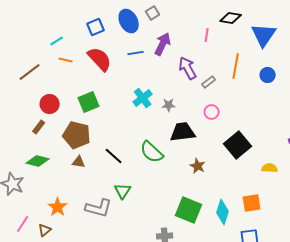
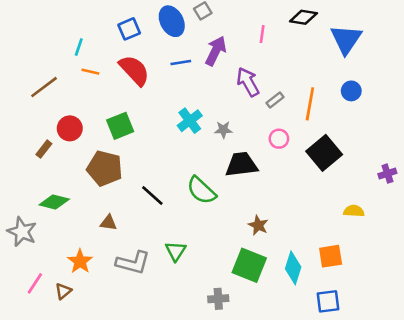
pink line: (207, 35) -> (262, 34), moved
cyan line: (57, 41) -> (79, 47), turned -40
orange line: (236, 66) -> (310, 104), moved
brown rectangle: (39, 127) -> (44, 149), moved
black square: (238, 145) -> (324, 153), moved
brown triangle: (79, 162) -> (108, 223), moved
brown star: (198, 166) -> (258, 225), moved
green triangle: (123, 191) -> (176, 251), moved

